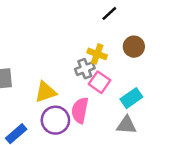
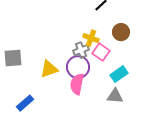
pink square: (100, 82) -> (101, 52), moved
purple circle: (55, 120) -> (78, 67), moved

